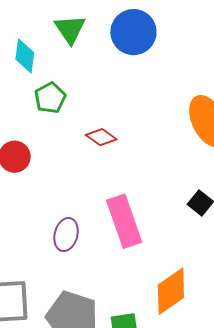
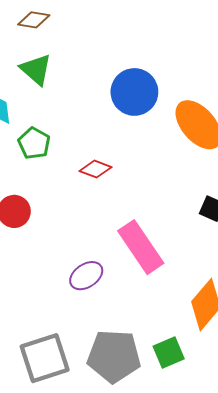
blue circle: (133, 32) -> (134, 92), moved
purple ellipse: (66, 235) -> (86, 276), turned 56

